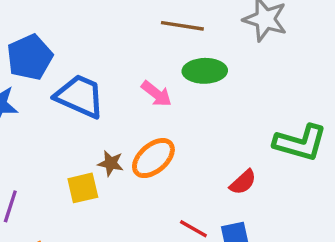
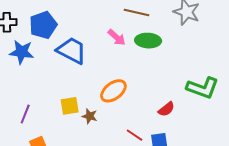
pink arrow: (156, 94) -> (117, 37), moved
brown star: (111, 163) -> (90, 116), moved

